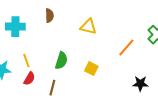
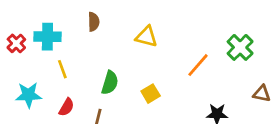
yellow line: (26, 61) -> (62, 69), moved
yellow square: (91, 69) -> (151, 94), turned 32

